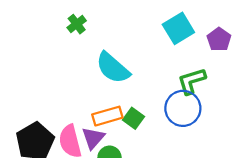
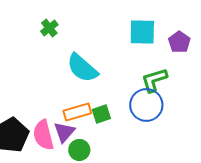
cyan square: (178, 28) -> (142, 32), turned 32
green square: (134, 118) -> (101, 114), turned 36

